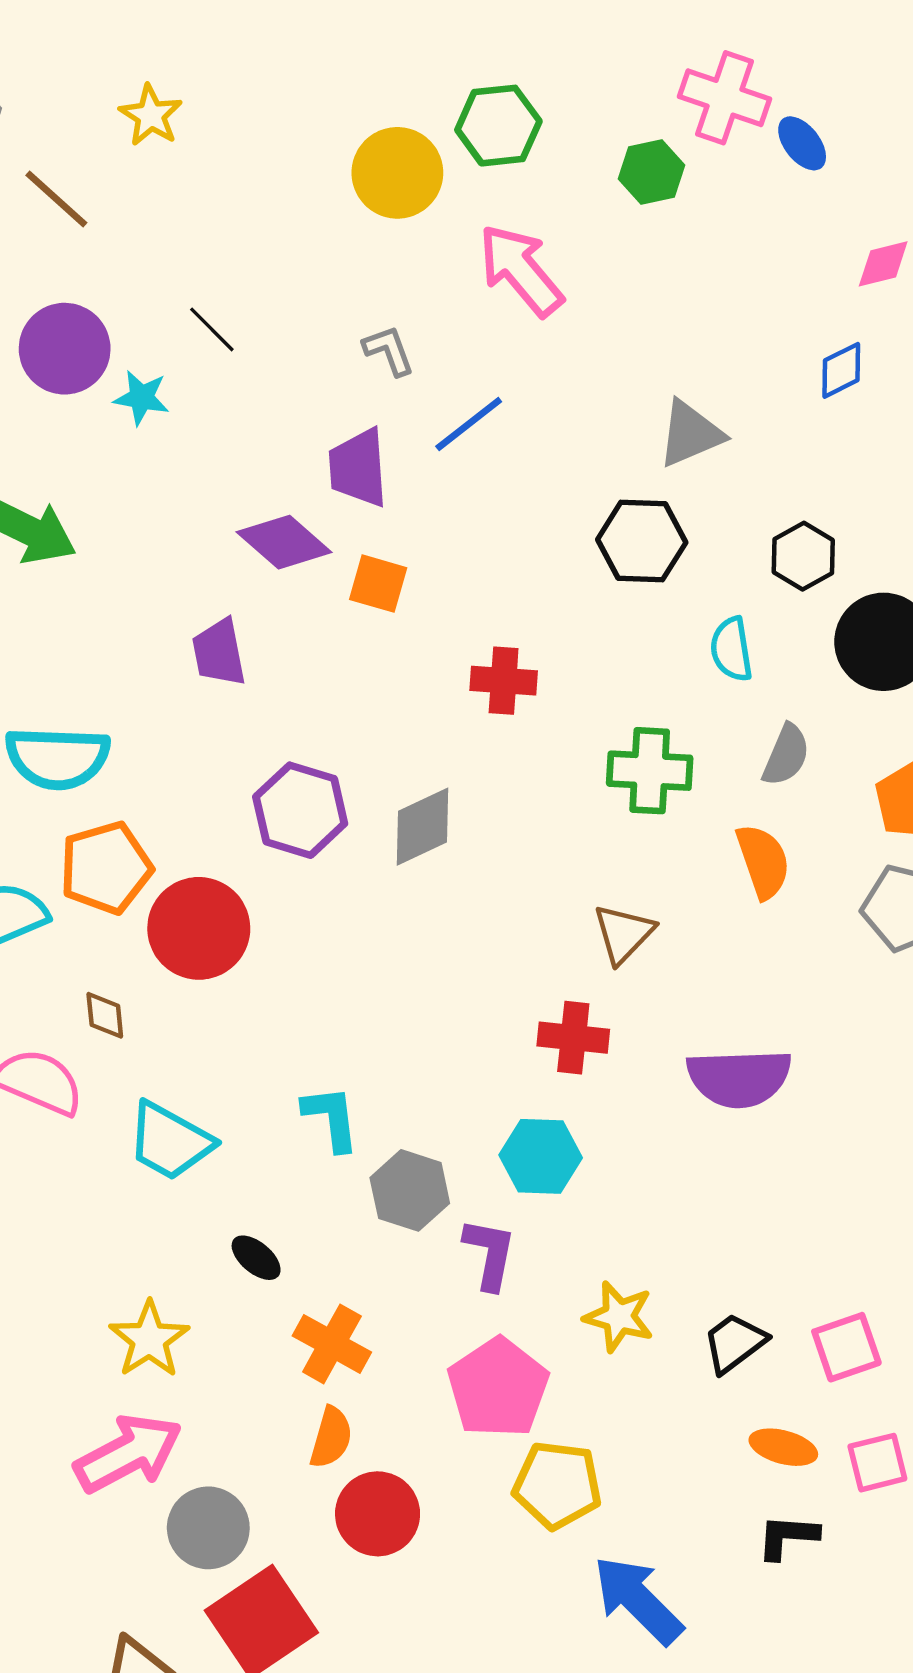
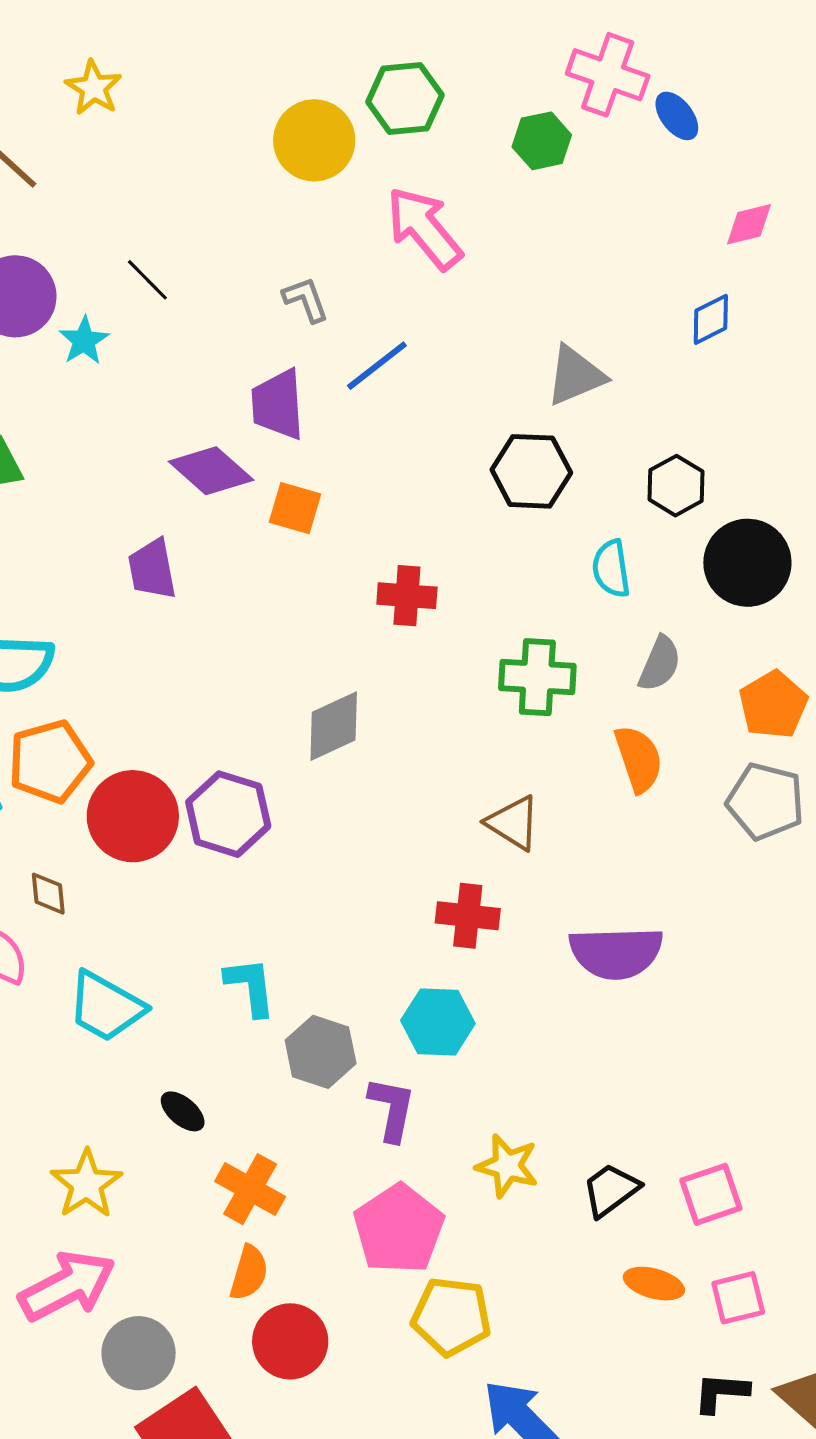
cyan star: (142, 398) -> (84, 341), turned 30
purple hexagon: (300, 810) -> (228, 814), moved
brown triangle: (624, 934) -> (513, 823), turned -42
black L-shape: (788, 1537) -> (721, 1392), moved

